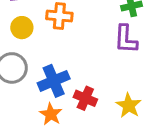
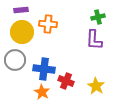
yellow circle: (22, 28) -> (22, 32), size x1.5
blue cross: (54, 81) -> (44, 69), turned 30

